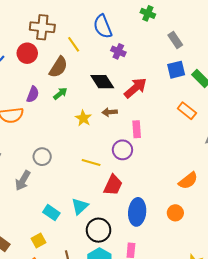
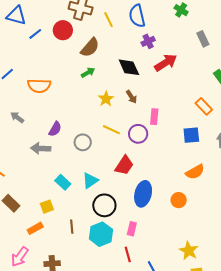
yellow line: (74, 44) -> (108, 20), moved
purple cross: (118, 51) -> (148, 41), turned 32
blue square: (176, 70) -> (191, 135), moved
red arrow: (135, 88) -> (166, 63), moved
purple semicircle: (33, 94) -> (55, 129), moved
brown arrow: (110, 112) -> (131, 97), turned -128
gray circle: (42, 157) -> (83, 142), moved
yellow line: (91, 163) -> (111, 130), moved
gray arrow: (23, 181) -> (41, 148), turned 54

